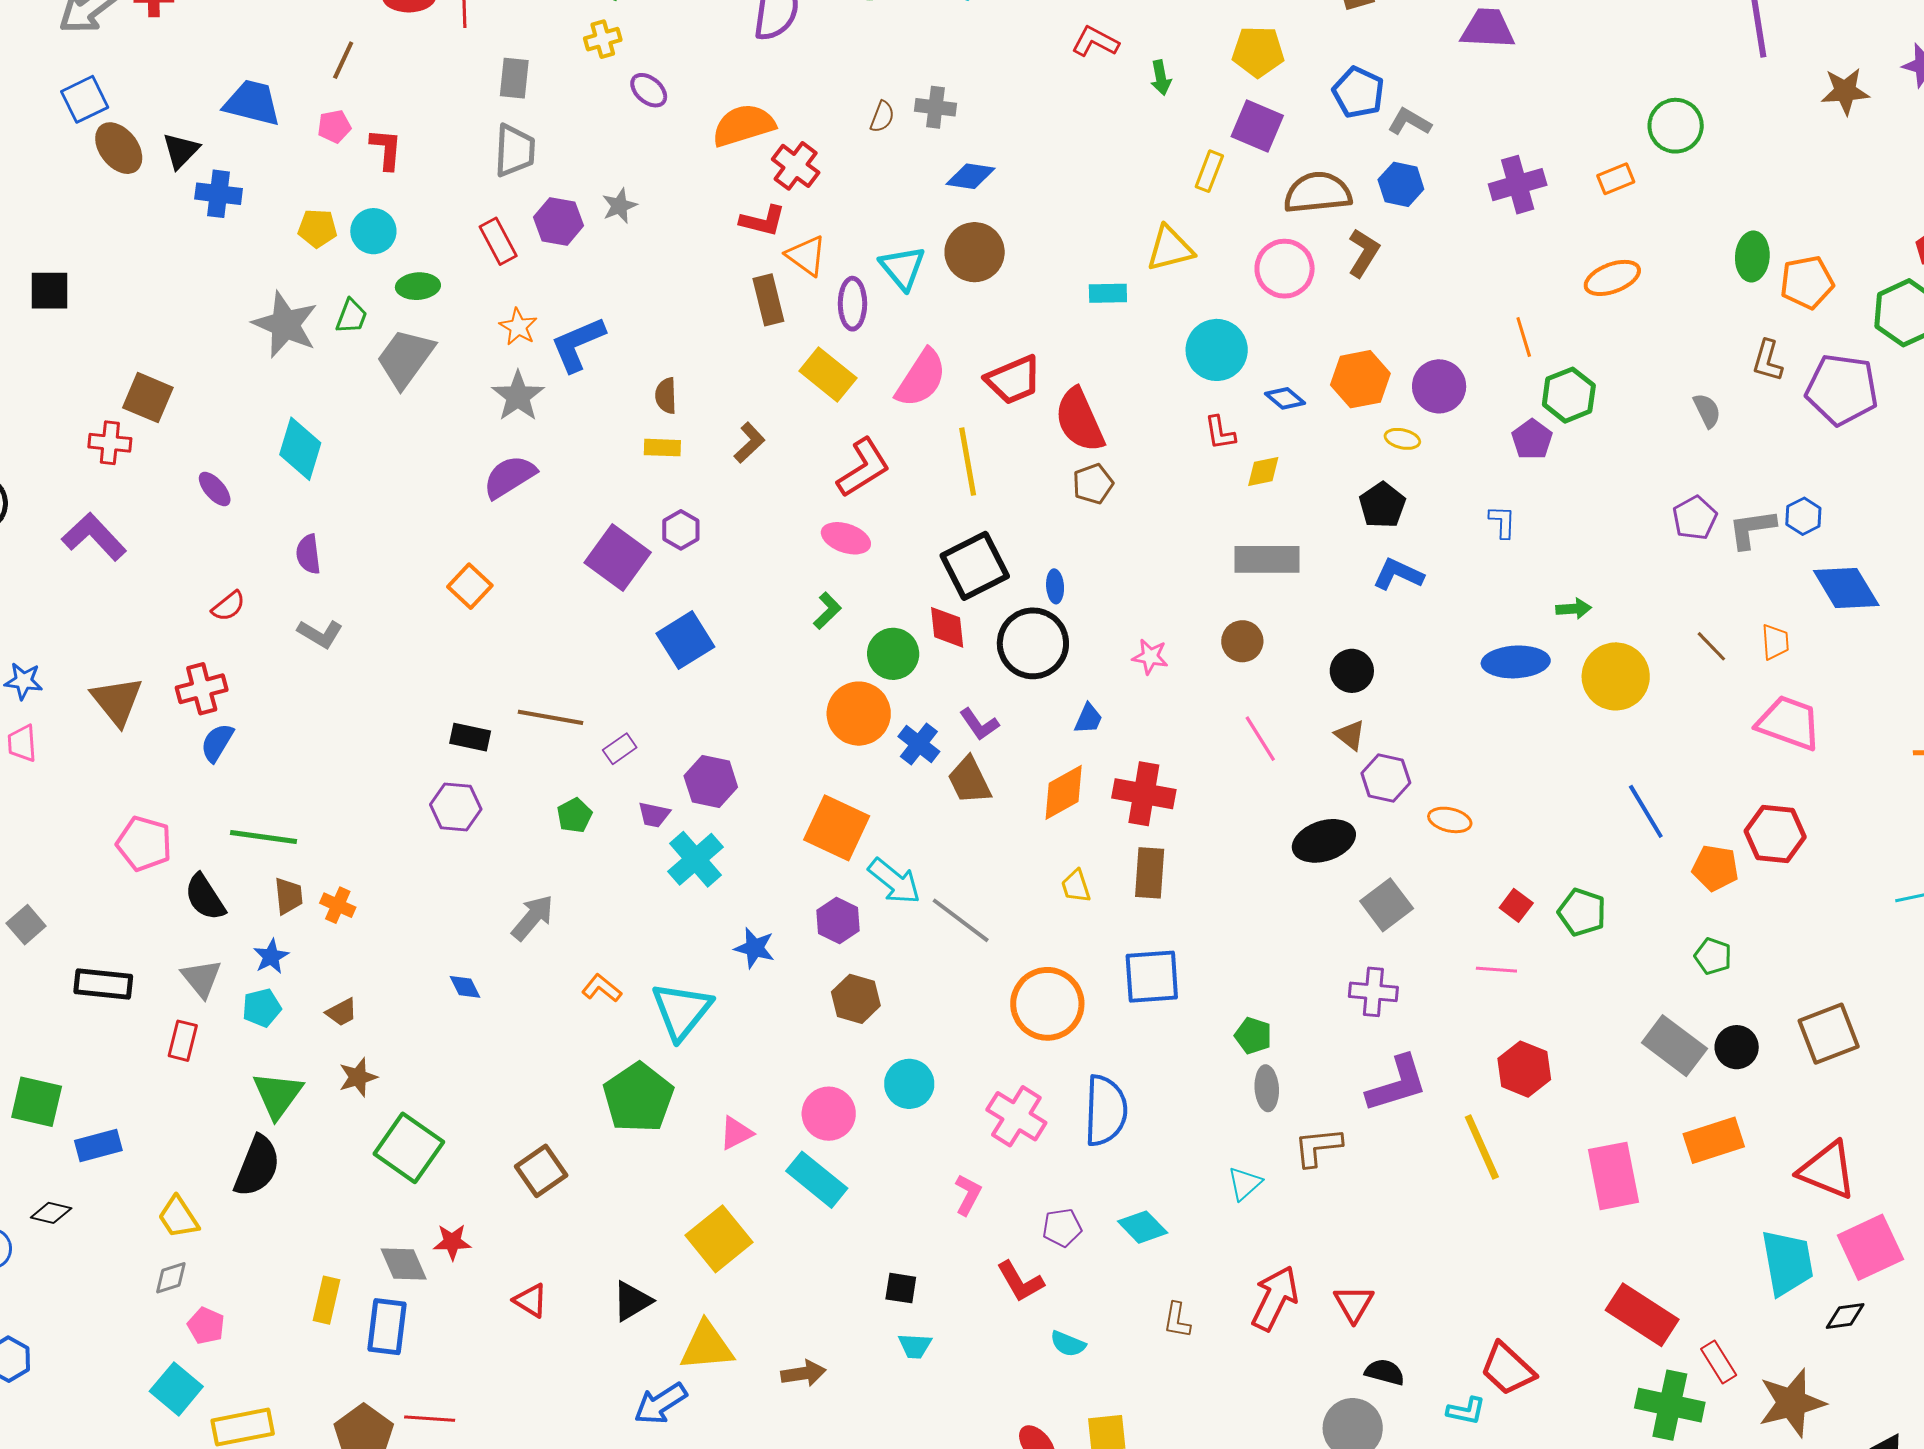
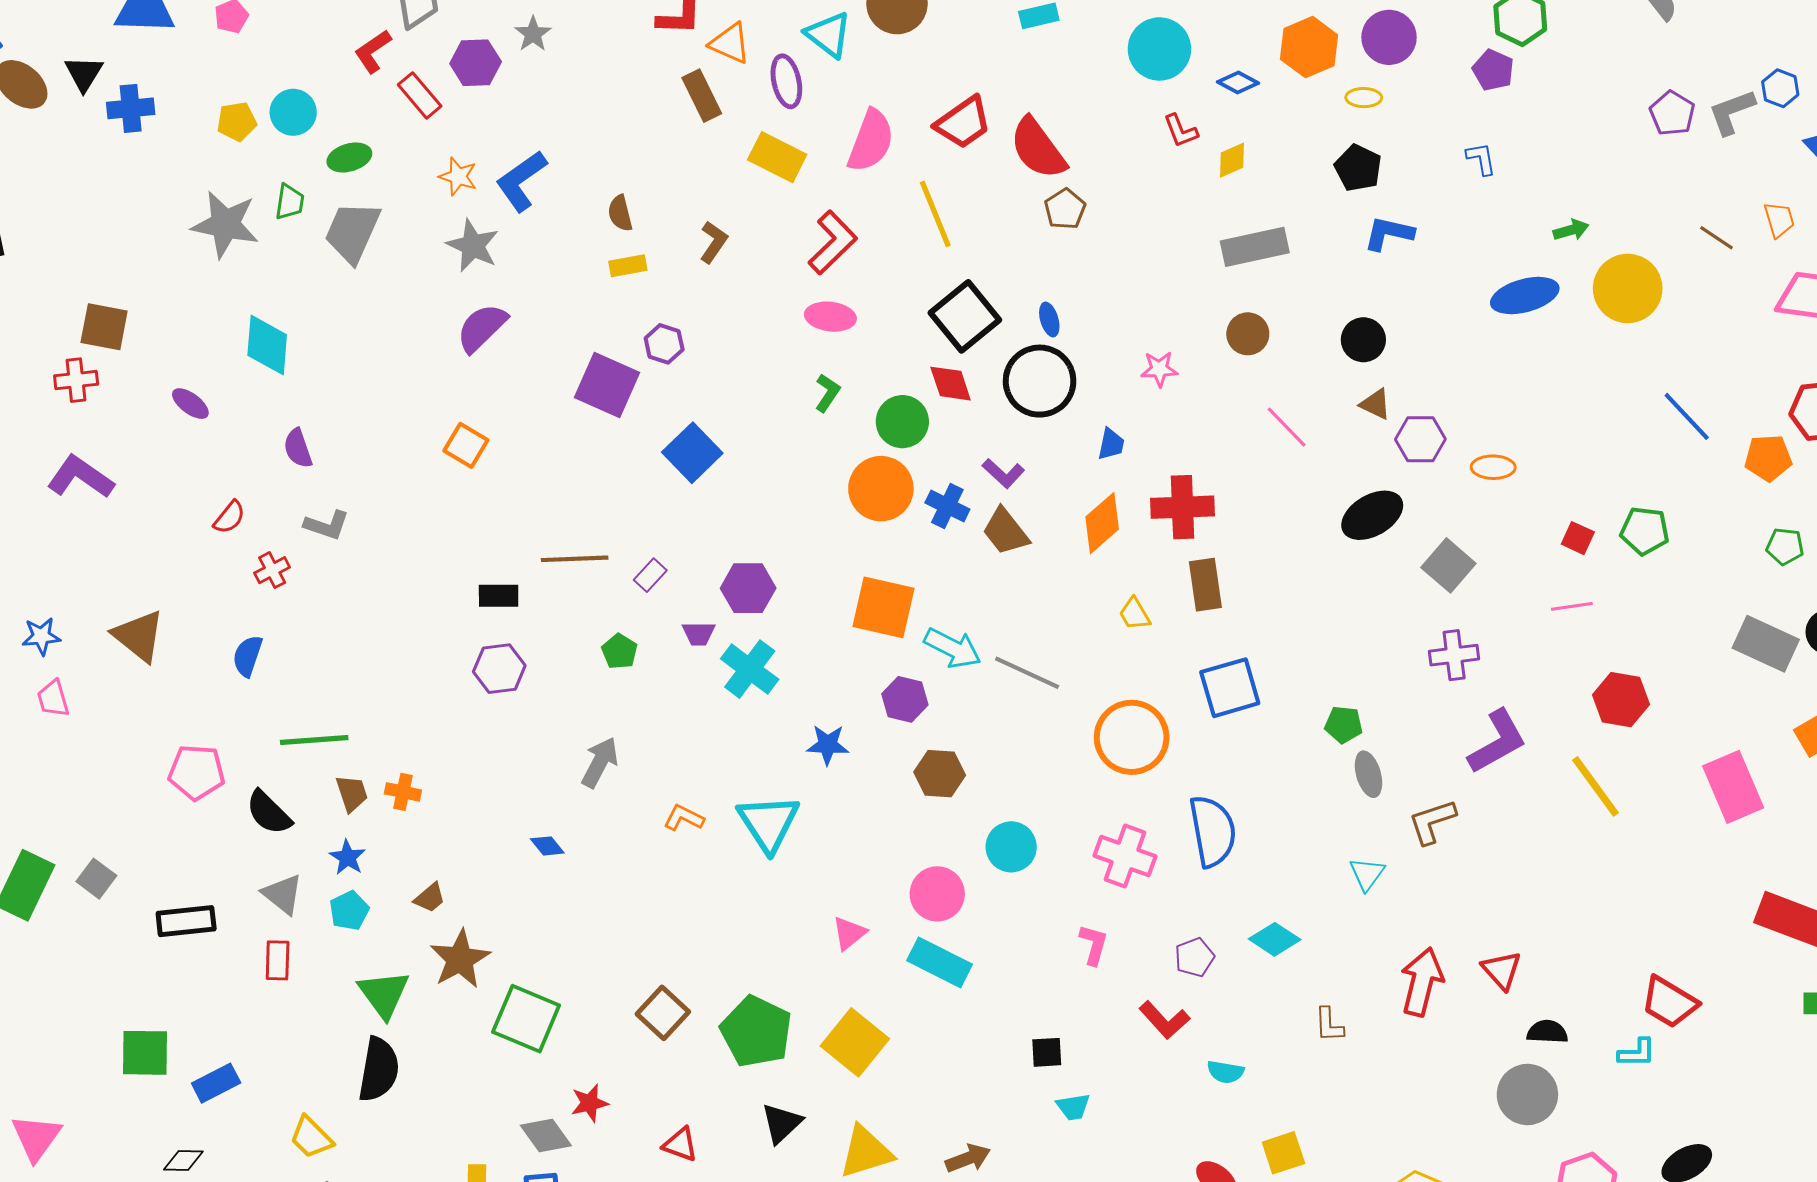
red L-shape: (386, 149) -> (373, 51), moved, turned -117
red cross: (202, 689) -> (272, 570), moved, size x0.7
brown star: (358, 1077) -> (460, 959), size x1.5
green pentagon: (638, 1098) -> (756, 1032), moved

